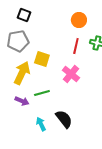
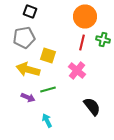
orange circle: (79, 20) -> (85, 16), size x1.5
yellow arrow: (22, 73) -> (28, 70), turned -100
black semicircle: (64, 119) -> (92, 106), moved

